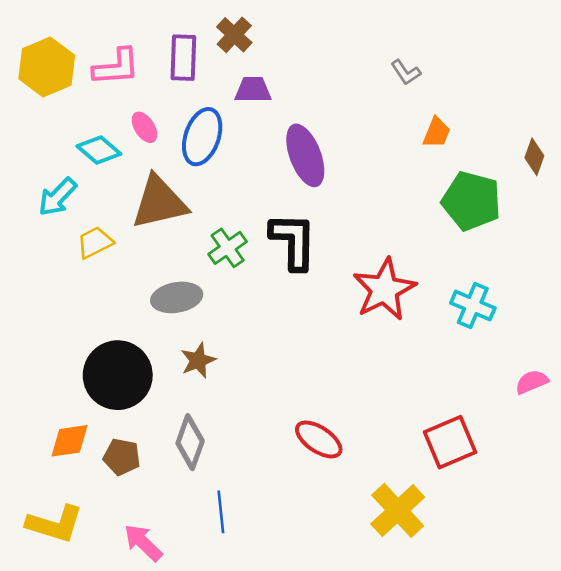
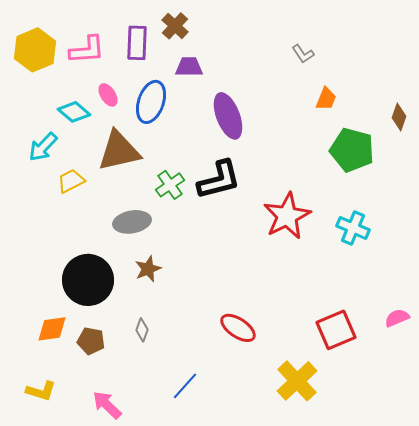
black L-shape: (293, 241) -> (219, 180), turned 75
pink semicircle: (532, 382) -> (397, 318), moved
gray diamond: (190, 442) -> (142, 330), size x0.6
blue line: (221, 512) -> (185, 386), moved, turned 48
yellow L-shape: (55, 524) -> (41, 391), size x0.7

